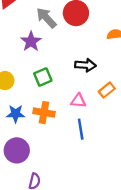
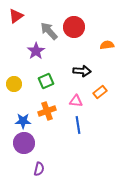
orange cross: (44, 113) -> (47, 111), turned -30
blue star: (16, 114) -> (23, 121), moved

